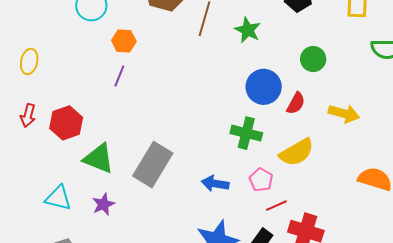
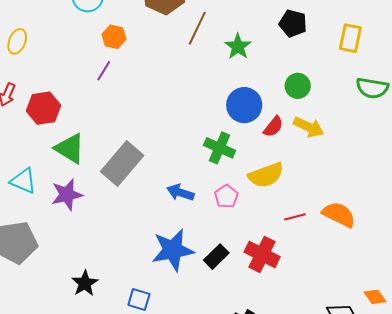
yellow arrow: (344, 114) -> (309, 127), moved
purple star: (103, 204) -> (67, 195), size x1.4
red line: (276, 206) -> (295, 217), moved

